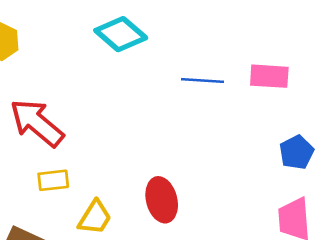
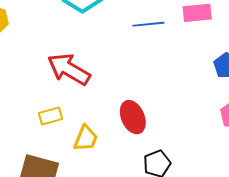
red arrow: (37, 123) -> (69, 69), moved

